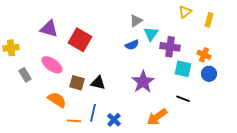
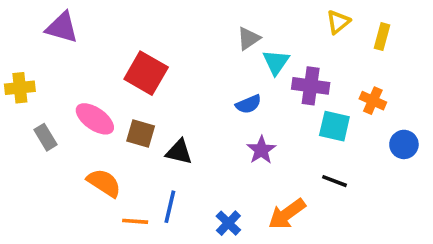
purple triangle: (49, 29) -> (62, 27), moved
blue semicircle: (132, 45) -> (249, 104), moved
blue circle: (209, 74) -> (404, 144), moved
purple star: (143, 82) -> (261, 150), size x0.7
brown square: (77, 83) -> (141, 134), moved
blue cross: (114, 120) -> (228, 223), moved

